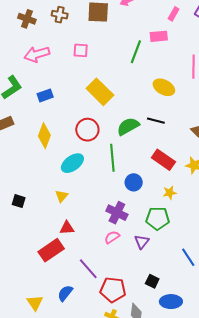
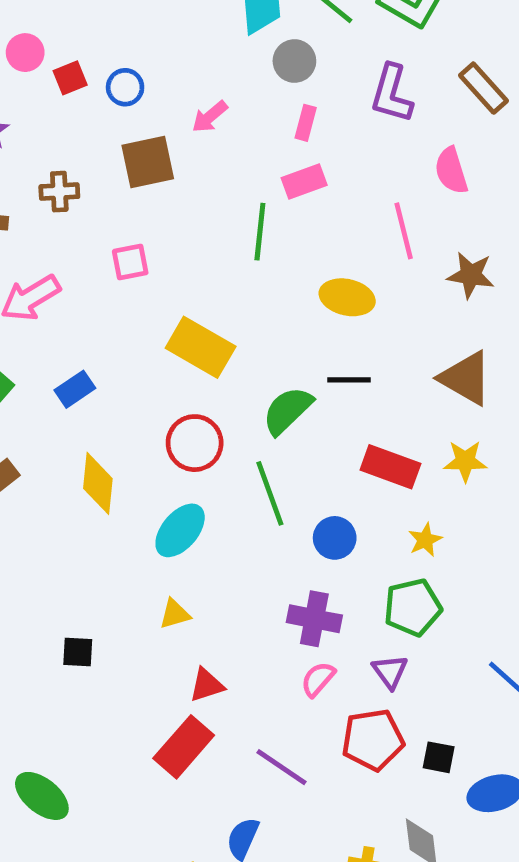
pink rectangle: (174, 14) -> (306, 123), moved
yellow triangle: (61, 196) -> (175, 614), turned 48
red pentagon: (113, 290) -> (373, 740), moved

